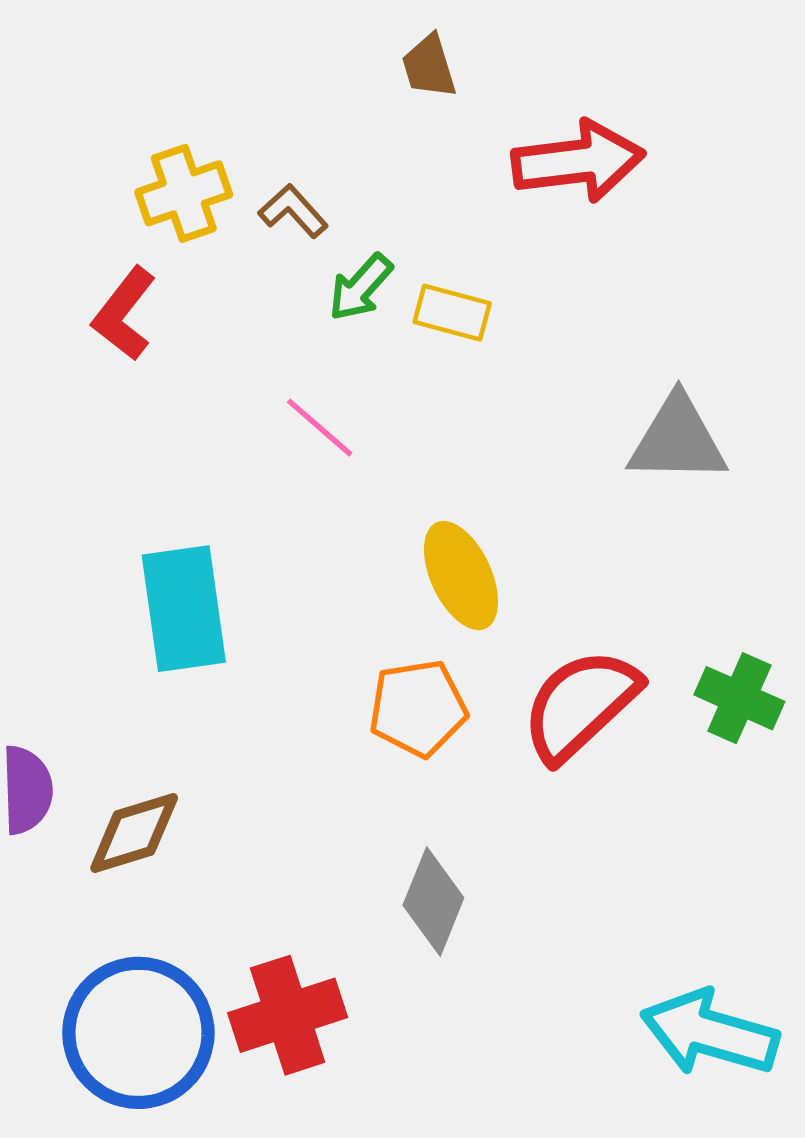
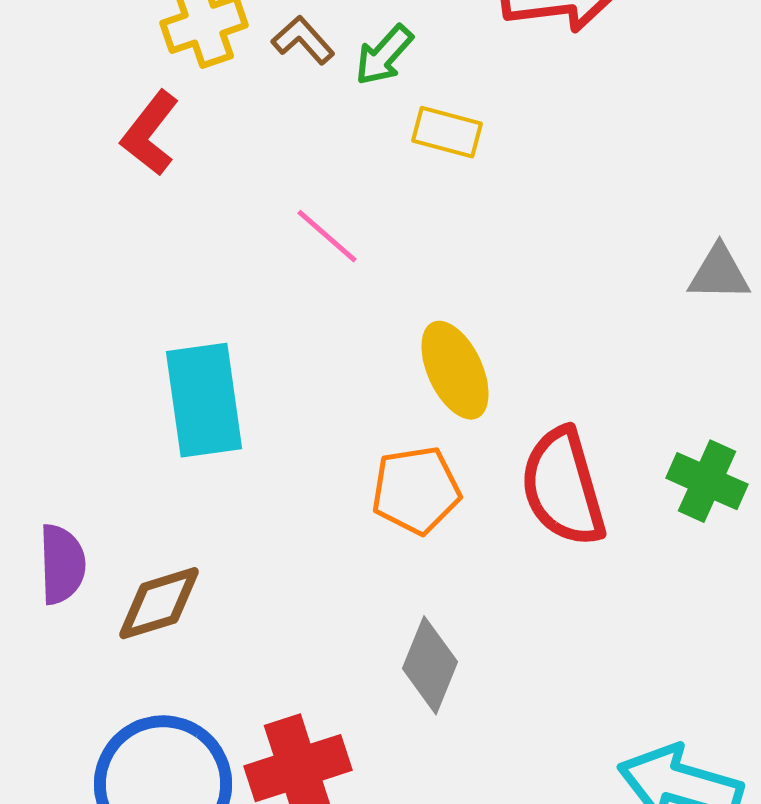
green arrow: (360, 287) -> (384, 55), moved
gray triangle: (678, 440) -> (719, 273), moved, size x0.7
red semicircle: (580, 705) -> (563, 487), turned -63

